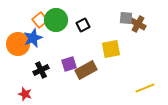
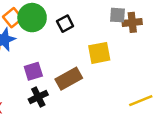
brown cross: (138, 24) -> (132, 22), turned -35
purple square: (69, 64) -> (33, 71), moved
black cross: (41, 70) -> (38, 97), moved

